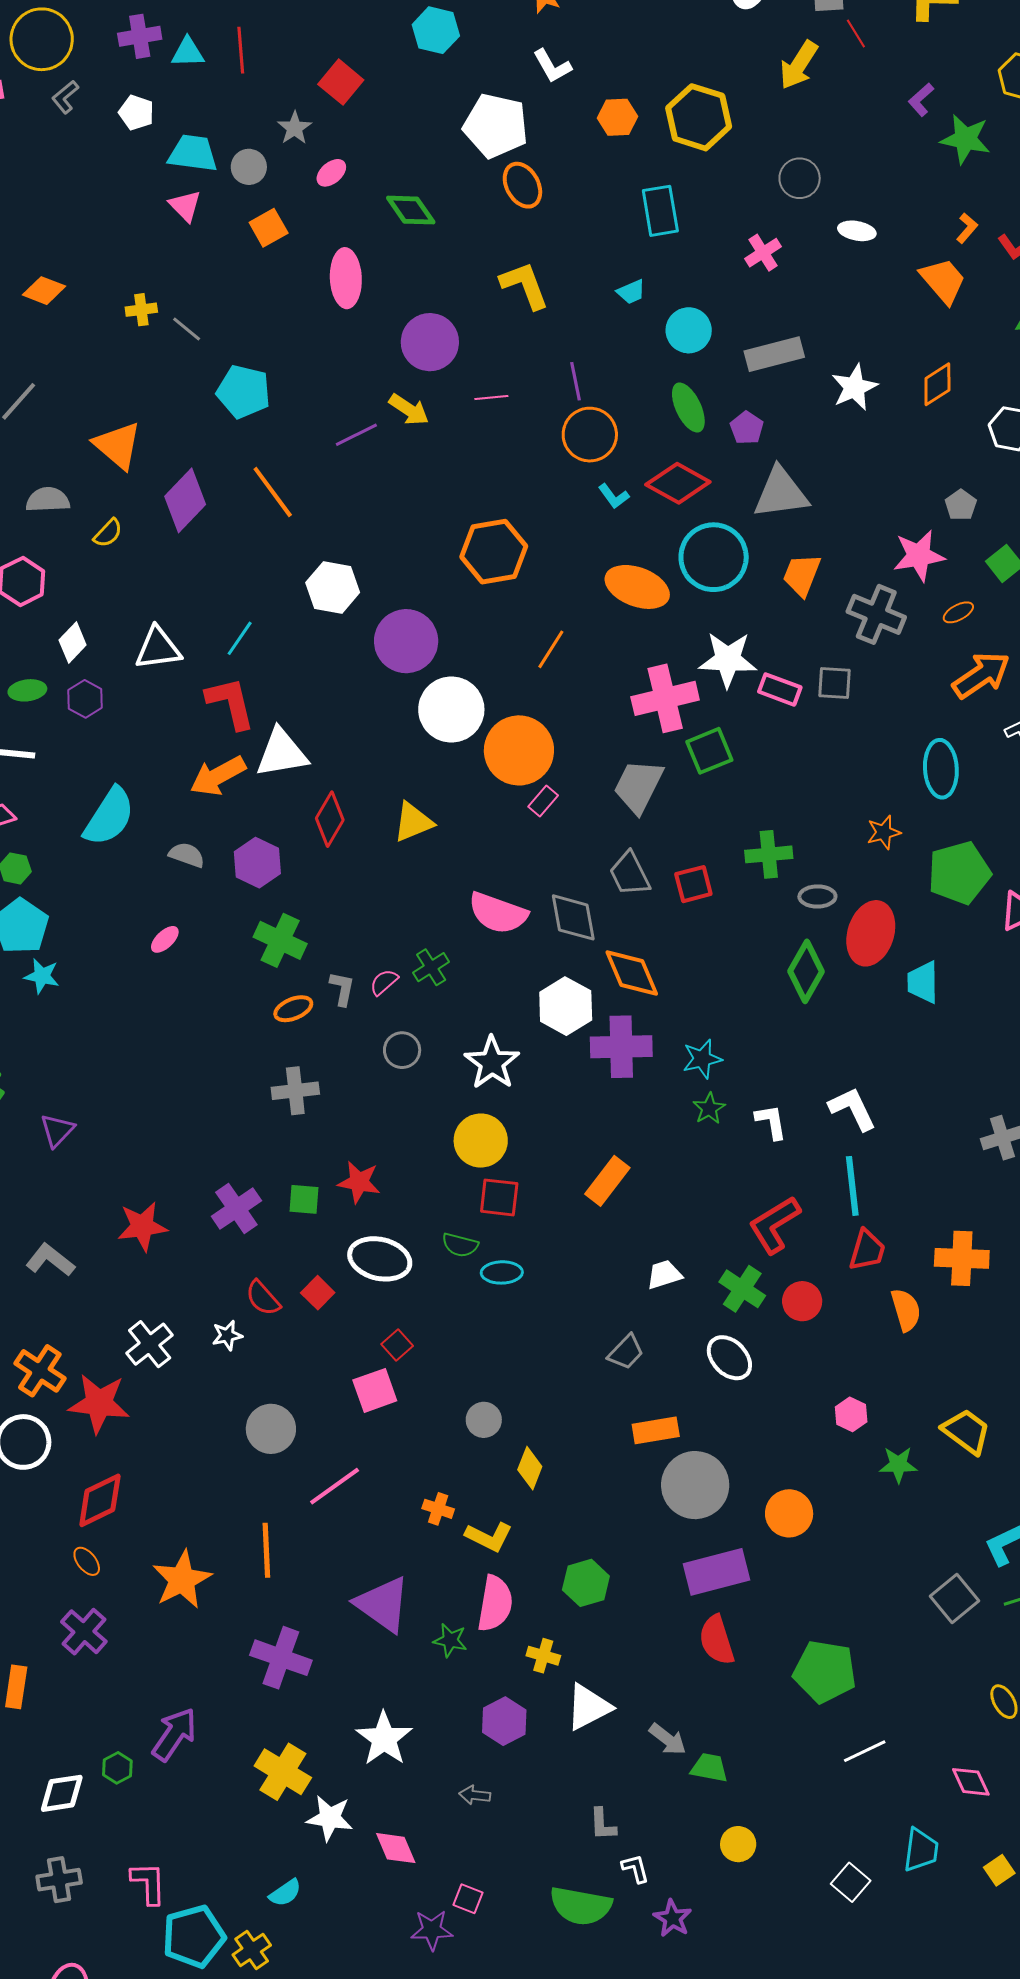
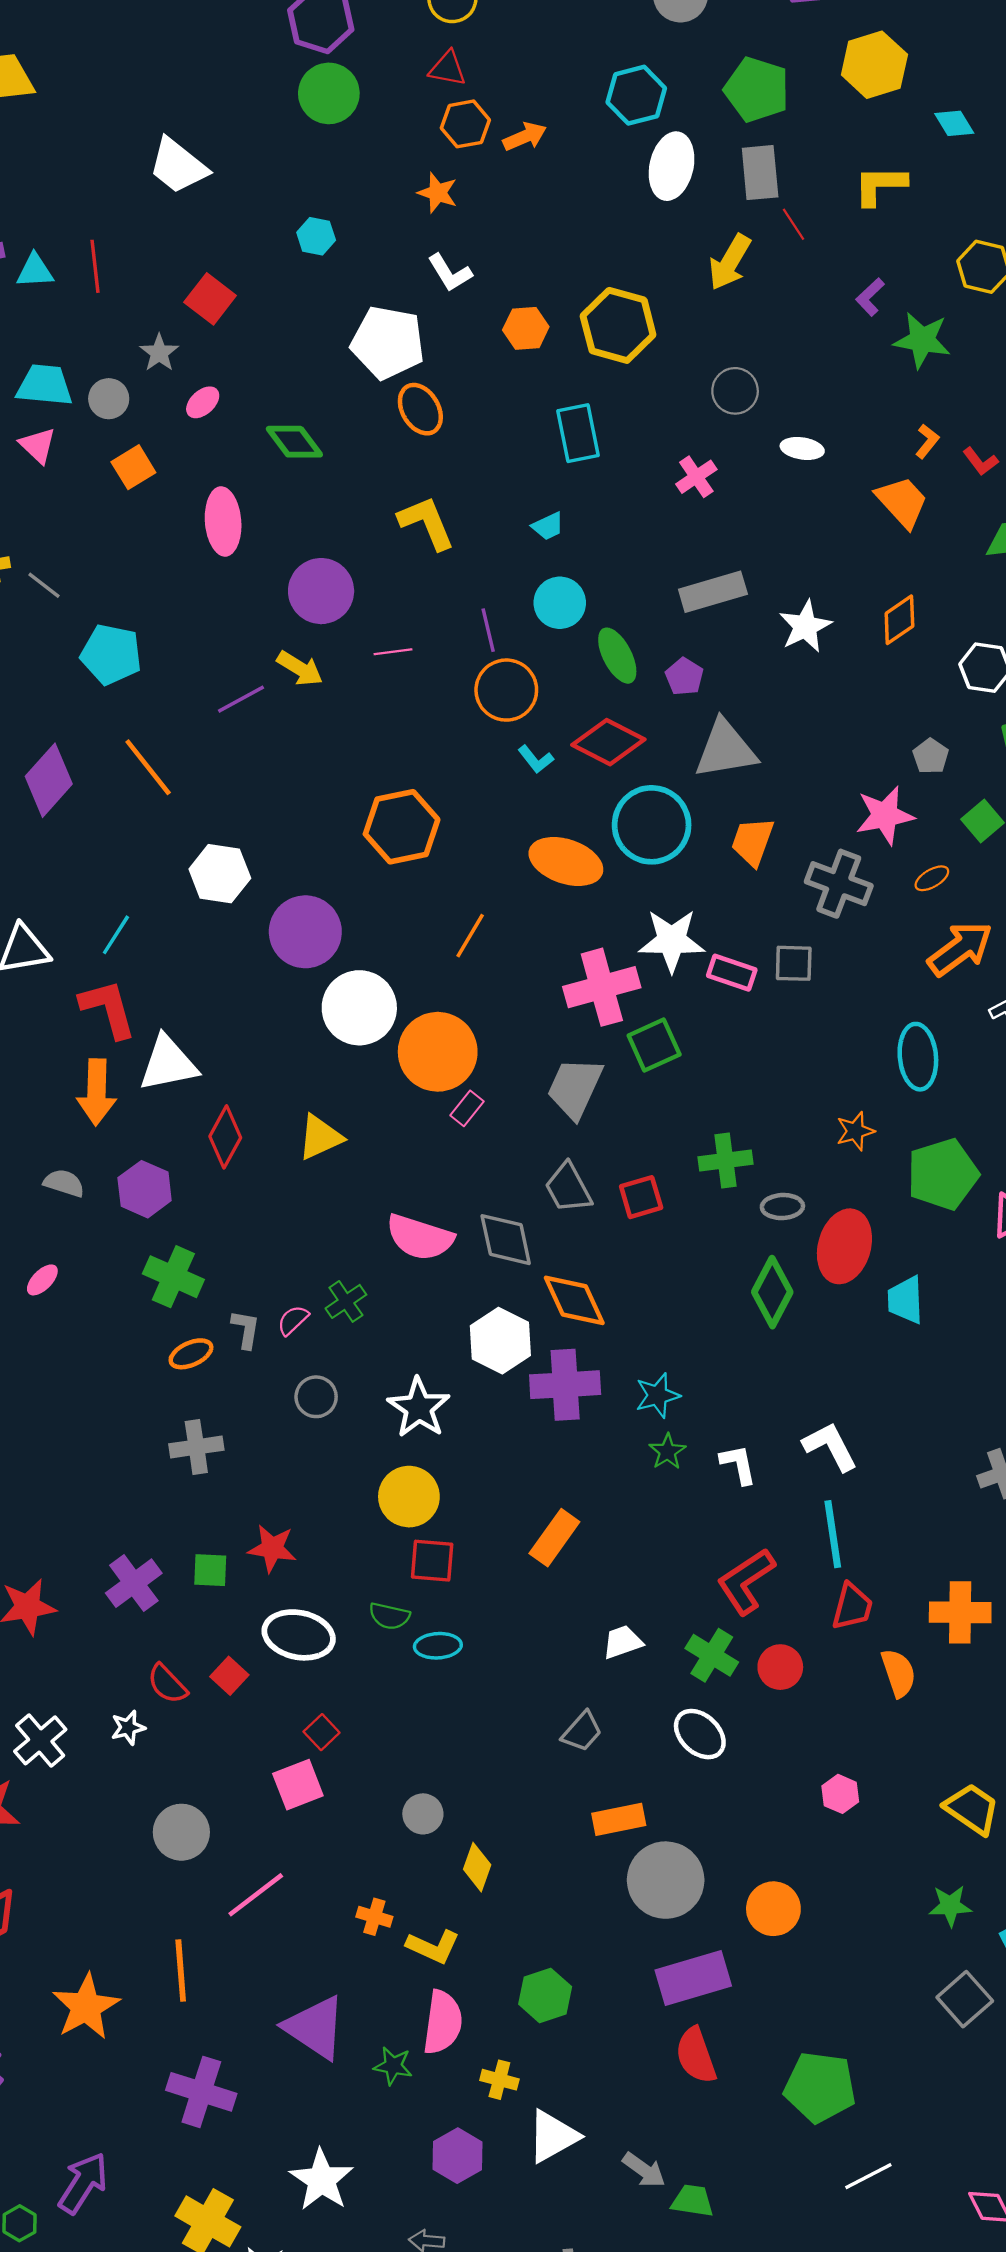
cyan hexagon: (436, 30) -> (316, 236), size x0.7
cyan circle: (689, 330) -> (560, 603), moved
orange arrow: (218, 776) -> (97, 1092), turned -58
green star: (898, 1465) -> (950, 1906), moved

